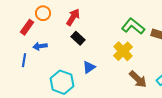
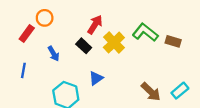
red arrow: (73, 17) -> (95, 25), moved
blue arrow: (40, 46) -> (54, 54), moved, turned -112
yellow cross: (123, 51) -> (114, 42), moved

